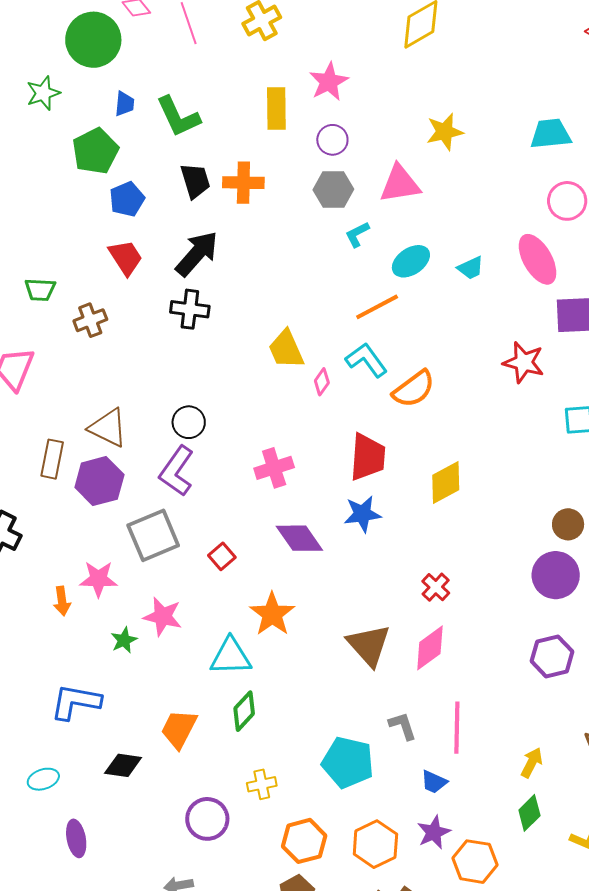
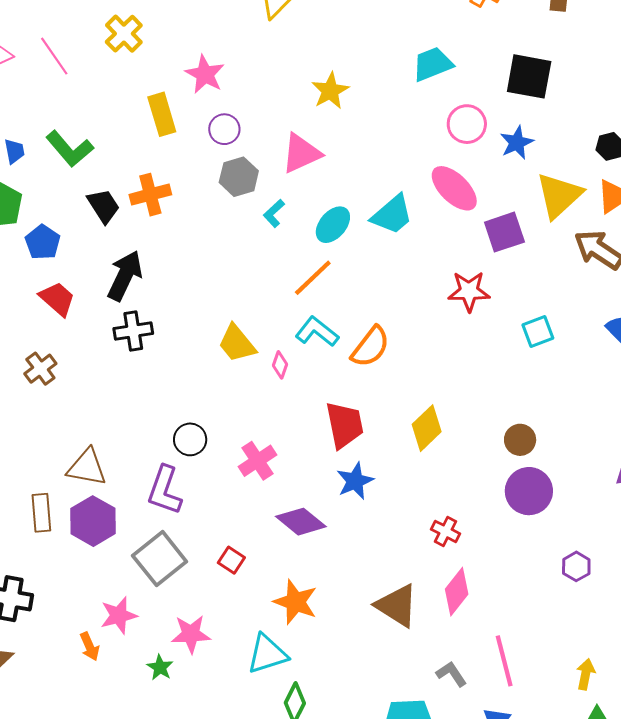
cyan trapezoid: (471, 268) -> (392, 215), size x1.6
black circle: (189, 422) -> (190, 439), moved
brown circle: (568, 524) -> (520, 440), moved
purple circle: (556, 575) -> (529, 491), moved
purple hexagon: (552, 656) -> (576, 566), size x0.7

